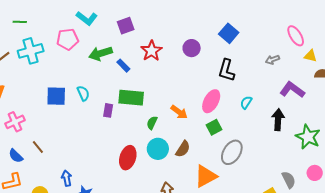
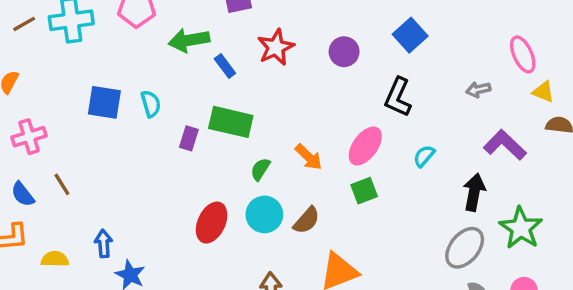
gray ellipse: (232, 152) -> (465, 248), moved

